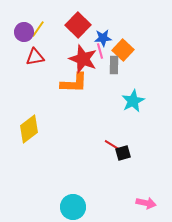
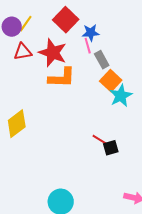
orange square: (123, 50) -> (111, 81), moved
red star: (83, 59) -> (53, 53), moved
gray rectangle: (114, 65) -> (102, 60), turned -30

